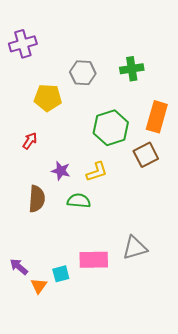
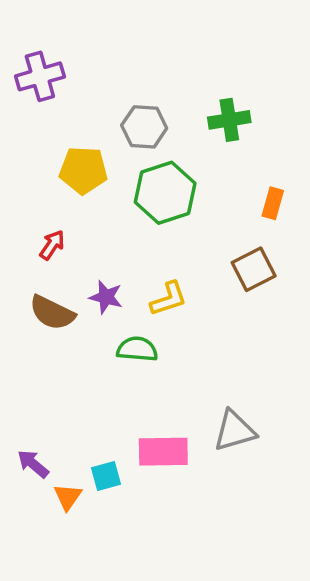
orange rectangle: (157, 117) -> (273, 203), size x0.6
green hexagon: (111, 128) -> (165, 193), moved
brown semicircle: (37, 199) -> (52, 313), moved, turned 112

